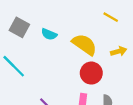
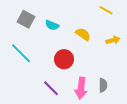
yellow semicircle: (84, 45) -> (83, 34), size x0.7
red circle: (91, 73) -> (64, 59), moved

